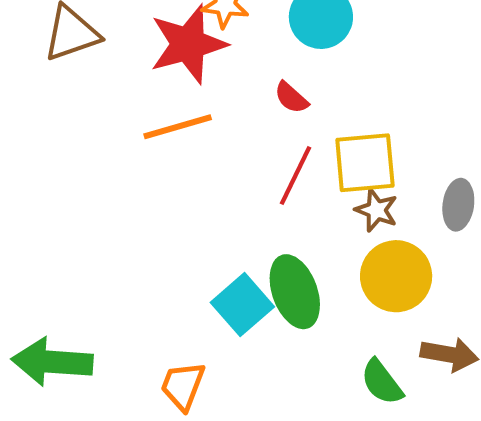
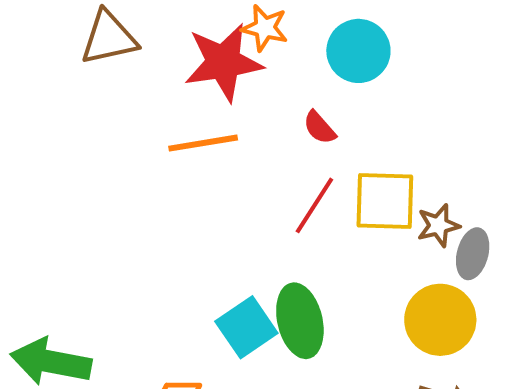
brown star: (376, 210) -> (438, 225), moved, turned 30
yellow circle: (396, 276) -> (440, 320), moved

